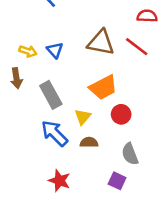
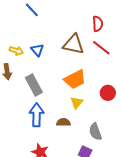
red semicircle: (147, 16) -> (98, 24), moved, turned 84
red circle: (121, 114) -> (108, 93), moved
yellow triangle: (83, 117) -> (77, 102), moved
blue arrow: (55, 133) -> (37, 115), turned 45

